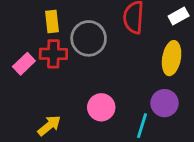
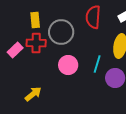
pink circle: (101, 107) -> (68, 65), moved
cyan line: (142, 126) -> (97, 64), moved

